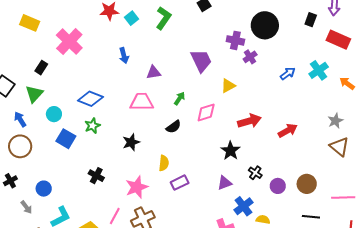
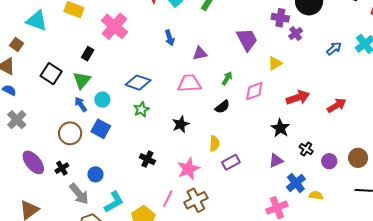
blue arrow: (20, 119) -> (81, 104), moved
blue square: (66, 139) -> (101, 129), moved
gray arrow: (26, 207) -> (79, 194), size x1.6

